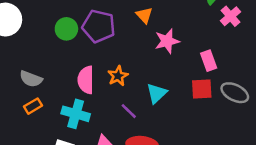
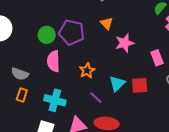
pink semicircle: (86, 80) -> (53, 61), moved
red square: (202, 89) -> (140, 85), moved
orange rectangle: (33, 106) -> (22, 95), turned -40

